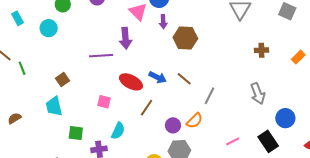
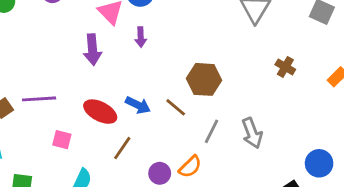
purple arrow: (163, 22) -> (141, 37), moved
brown hexagon: (185, 38) -> (204, 79), moved
brown cross: (261, 50) -> (285, 67), turned 32
purple line: (101, 56) -> (39, 99), moved
gray arrow: (258, 93) -> (252, 133), moved

